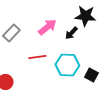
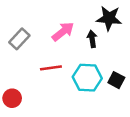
black arrow: (71, 33) -> (92, 39), turned 128
black square: (91, 75) -> (116, 80), moved

